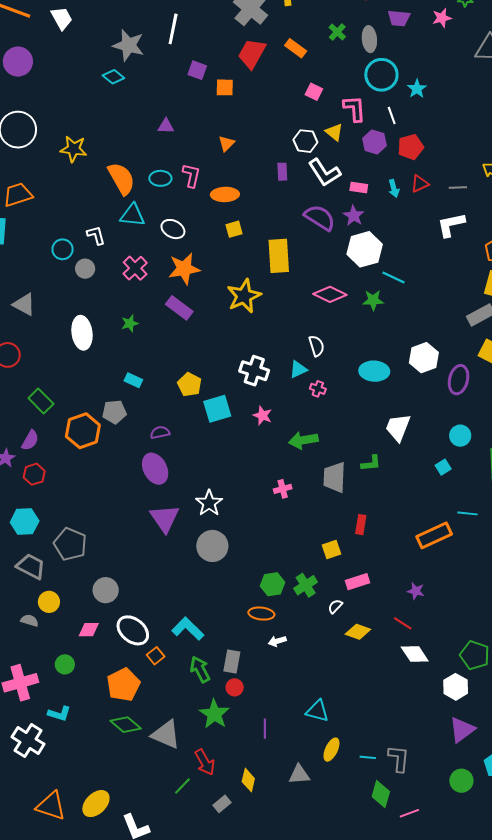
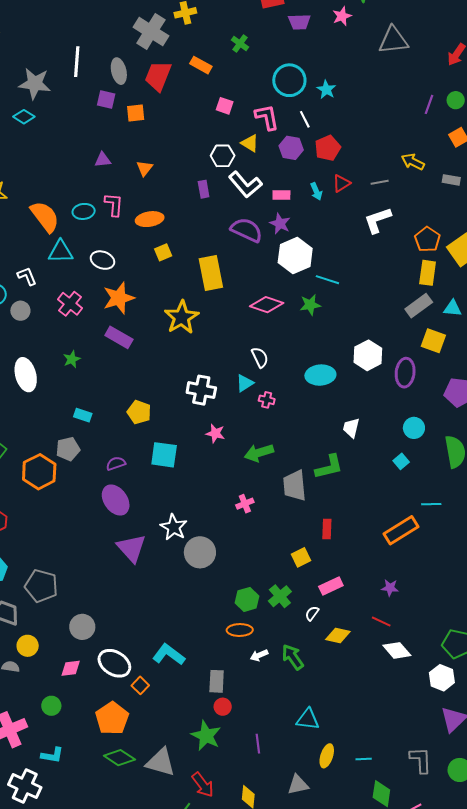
gray ellipse: (369, 39) -> (119, 71), moved
purple triangle: (166, 126) -> (103, 160), moved
cyan square: (217, 409) -> (164, 455), moved, turned 32
white trapezoid: (398, 427) -> (351, 428), size x0.7
green L-shape: (371, 463) -> (329, 467), size x1.4
gray circle: (212, 546) -> (200, 552), moved
green arrow: (200, 669) -> (293, 657), moved
gray L-shape: (399, 759) -> (421, 760), moved

